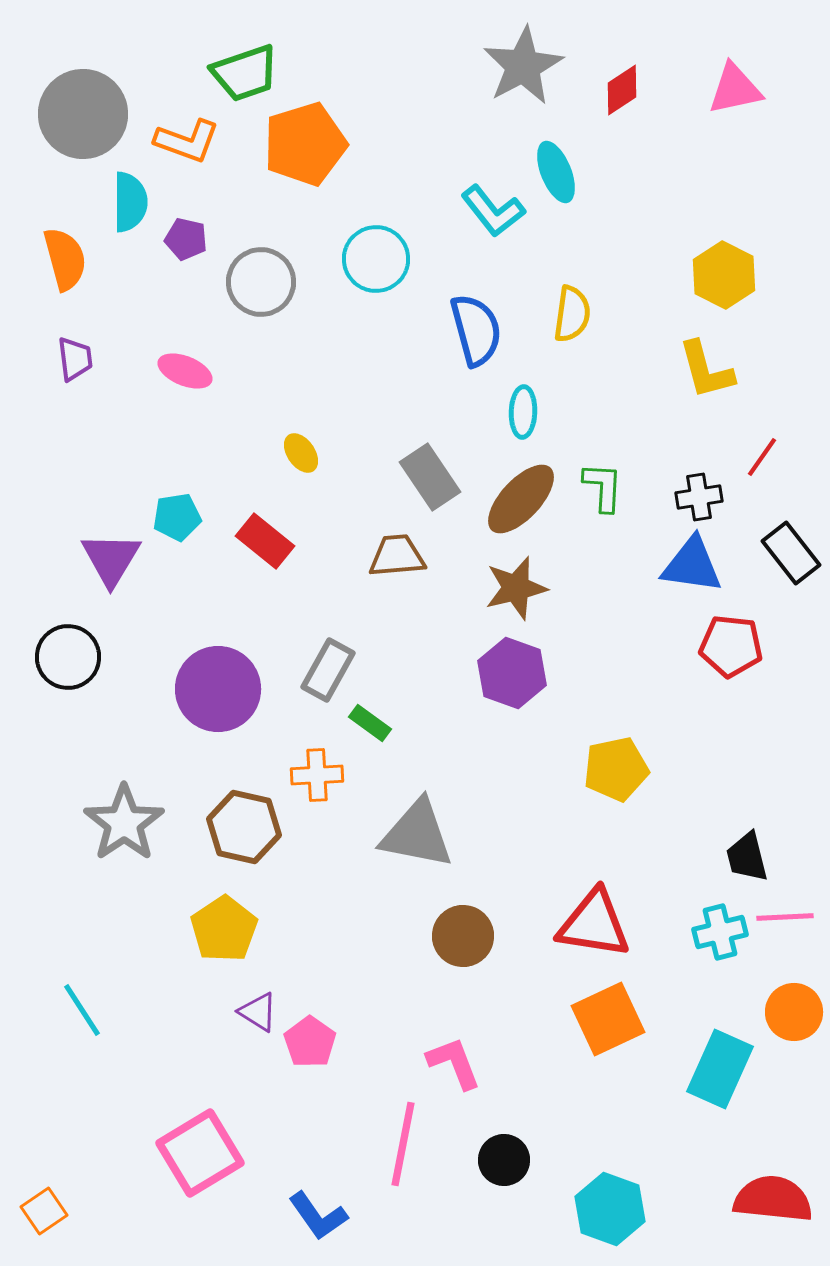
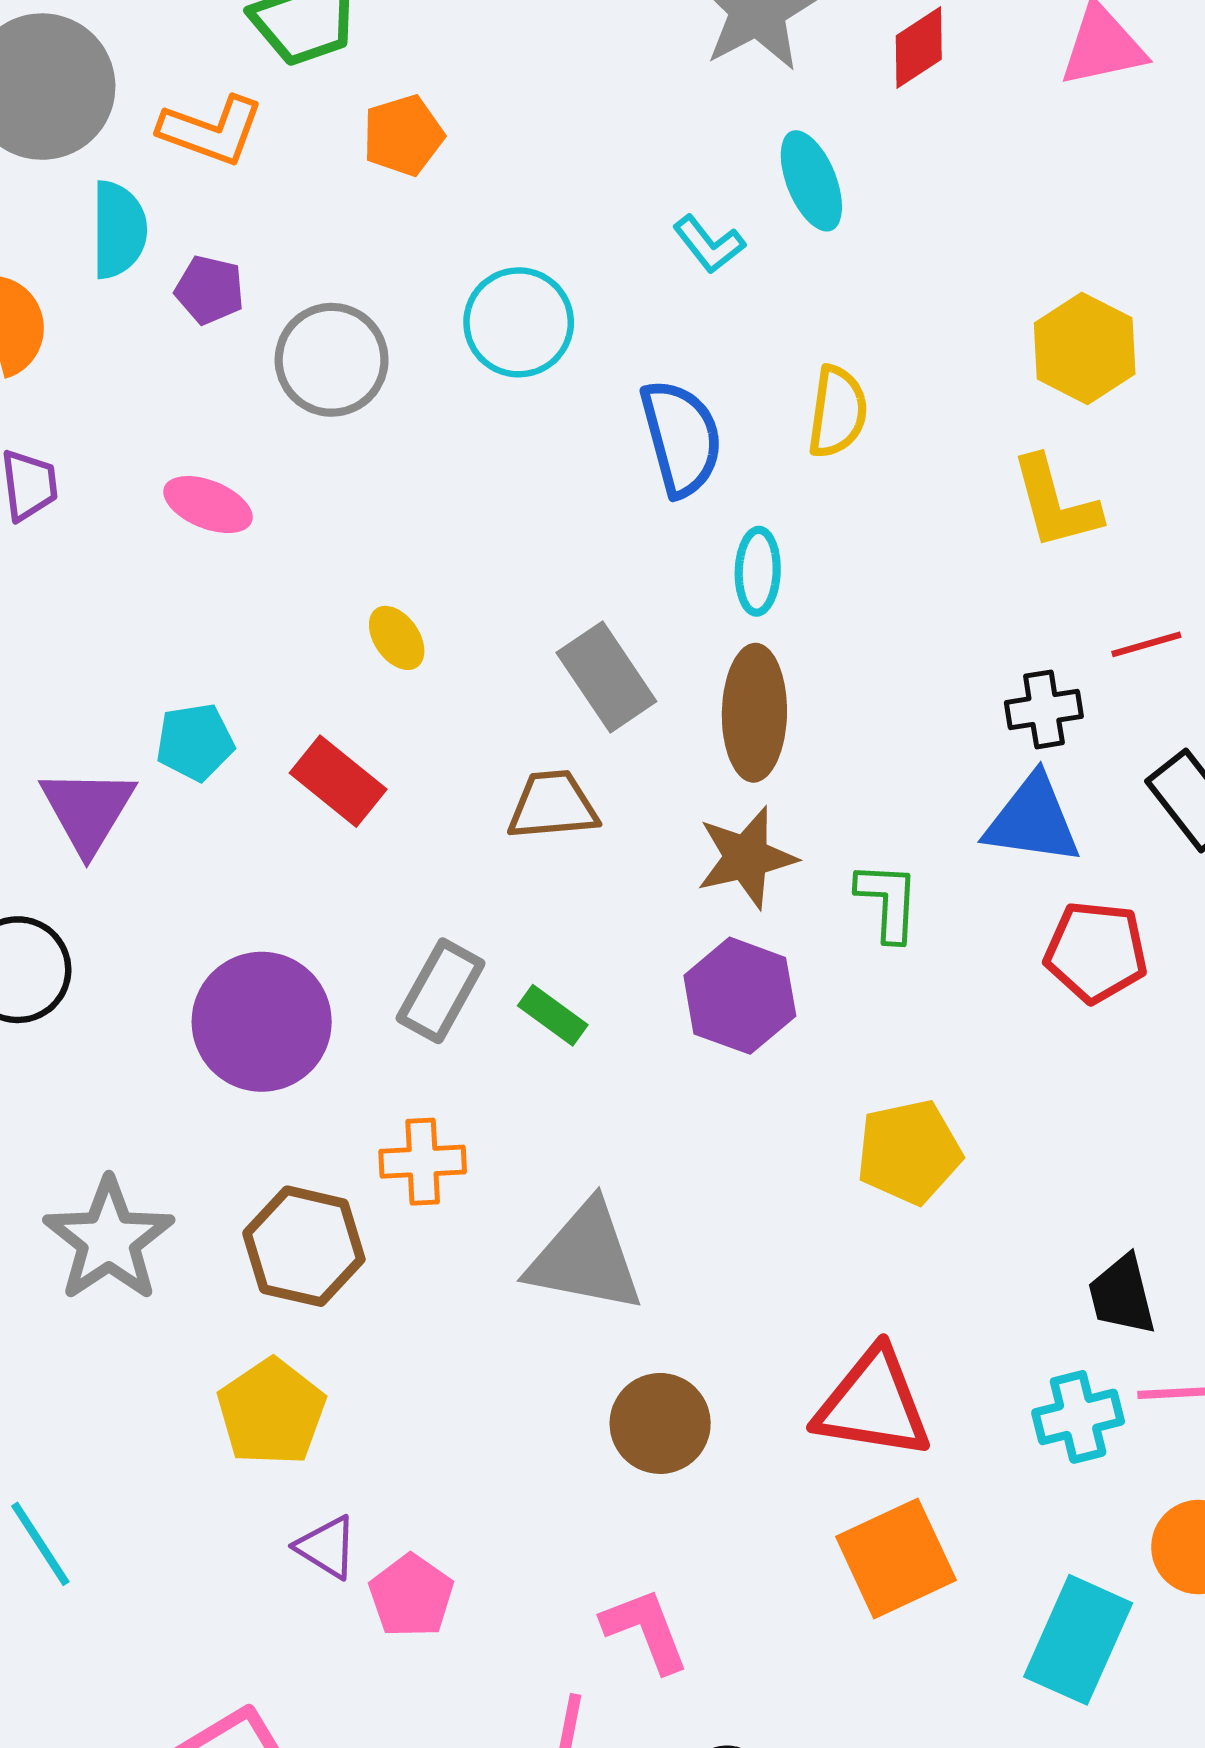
orange pentagon: (305, 144) -> (403, 135), size x0.6
cyan L-shape: (493, 211) -> (709, 244), size x0.7
red line: (762, 457) -> (1146, 644), turned 39
green L-shape: (603, 487) -> (888, 901), moved
brown ellipse: (521, 499) -> (754, 713), turned -42
green rectangle: (370, 723) -> (553, 1015), moved

